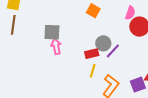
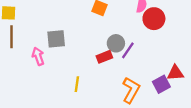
pink arrow: (56, 46) -> (38, 56), moved
yellow line: (93, 71) -> (77, 84), moved

